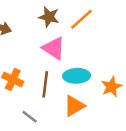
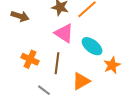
cyan ellipse: (77, 76) -> (92, 46), moved, turned 40

